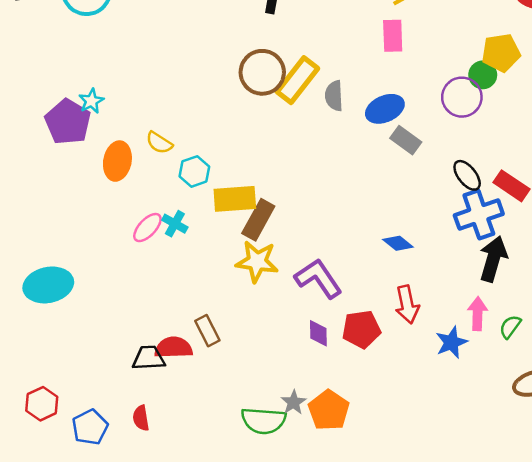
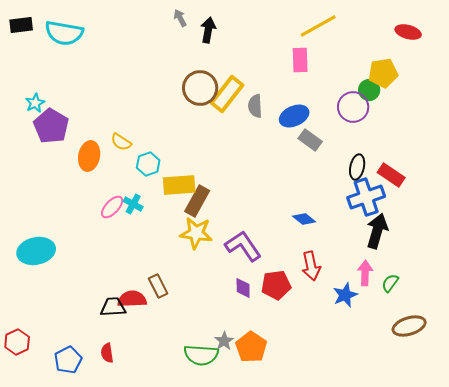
cyan star: (91, 101) -> (35, 103), moved
black ellipse: (467, 175) -> (357, 167), turned 50
red hexagon: (42, 404) -> (17, 342), moved

